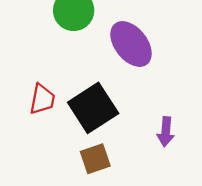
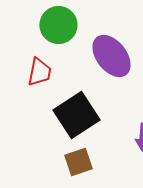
red trapezoid: (42, 99) -> (39, 72), moved

